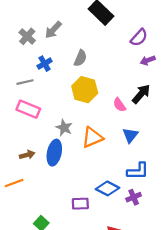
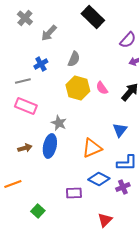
gray cross: (27, 36) -> (25, 18), moved
pink semicircle: (119, 105) -> (102, 88), moved
orange triangle: (92, 137) -> (92, 148), moved
orange line: (14, 183) -> (13, 184), moved

